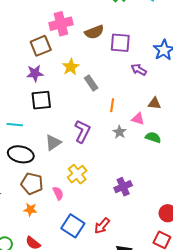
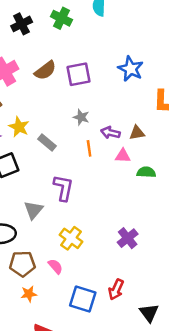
yellow star: (71, 67) -> (19, 127), moved
purple arrow: (139, 70) -> (110, 133), moved
gray rectangle: (91, 83) -> (47, 142), moved
gray star: (119, 132) -> (81, 117), moved

